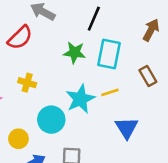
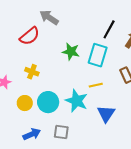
black line: (94, 19) -> (109, 29), moved
cyan star: (80, 99) -> (77, 101), moved, turned -30
yellow circle: (18, 139) -> (25, 103), moved

